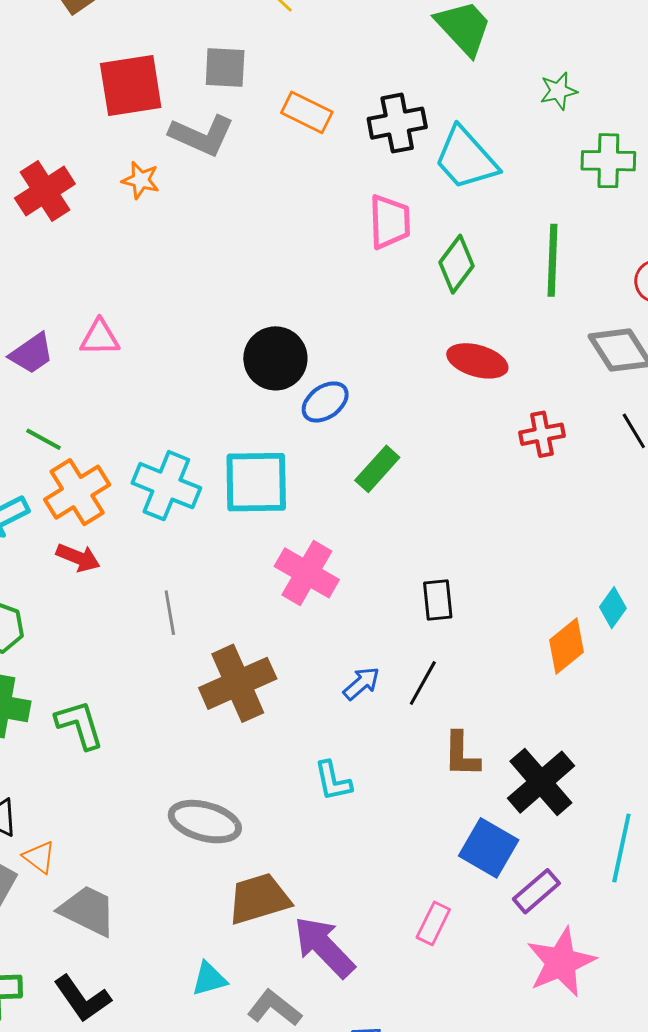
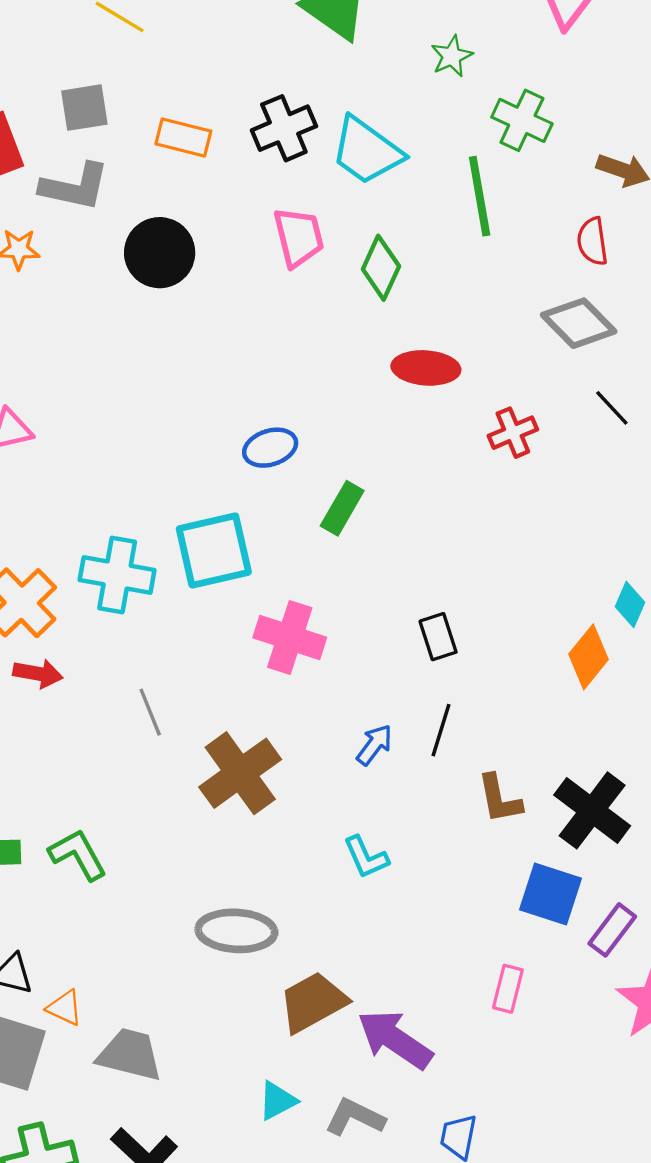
green cross: (608, 161) -> (522, 120), turned 36
green line: (552, 260) -> (480, 196), moved
black circle: (275, 358) -> (160, 253), moved
blue ellipse: (325, 402) -> (270, 448), turned 30

